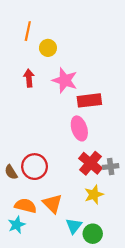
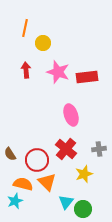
red rectangle: (89, 100) -> (87, 77), moved
red cross: (90, 163) -> (66, 149), moved
red circle: (35, 167) -> (37, 160), moved

